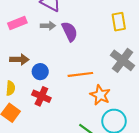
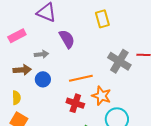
yellow rectangle: (119, 22) -> (102, 19), moved
gray arrow: (48, 26) -> (41, 54), moved
red cross: (41, 96) -> (75, 103), moved

